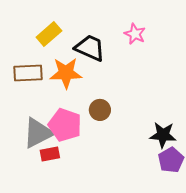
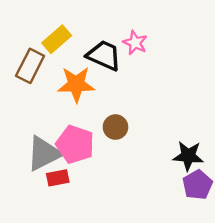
pink star: (135, 34) -> (135, 43), moved
brown rectangle: (28, 73) -> (30, 66), moved, turned -60

